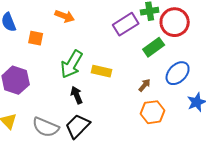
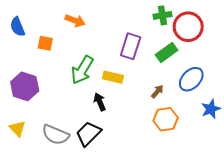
purple rectangle: (126, 24) -> (131, 46), moved, turned -40
black arrow: (77, 95) -> (100, 102), moved

